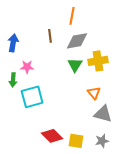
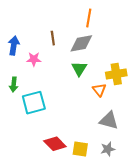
orange line: (72, 16) -> (89, 18), moved
yellow cross: (98, 61) -> (116, 74), moved
pink star: (27, 67) -> (34, 59), moved
orange triangle: (94, 93) -> (99, 90), moved

